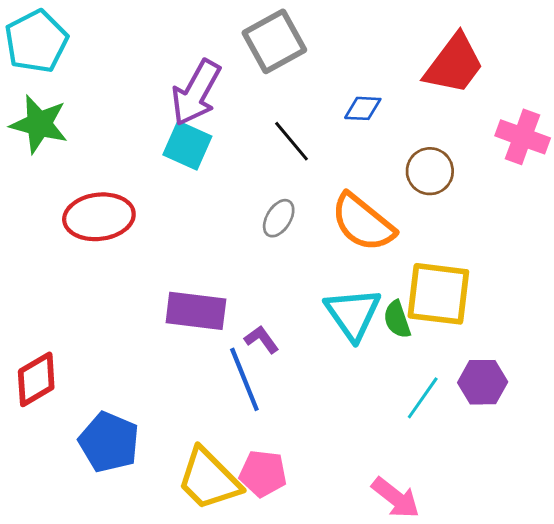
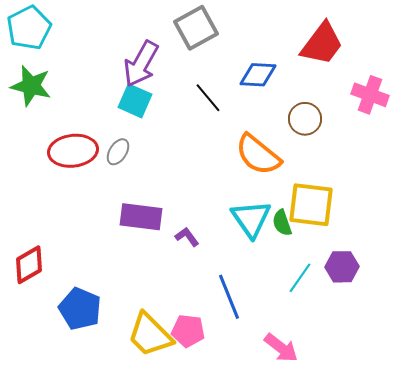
blue diamond: (363, 108) -> (258, 75), size x1.4
gray ellipse: (279, 218) -> (118, 152), moved
blue line: (244, 379) -> (229, 297), moved

